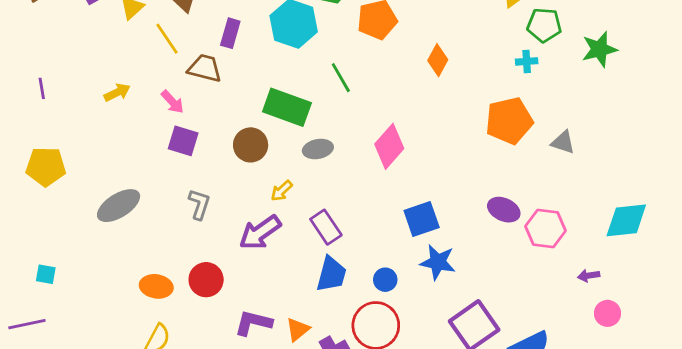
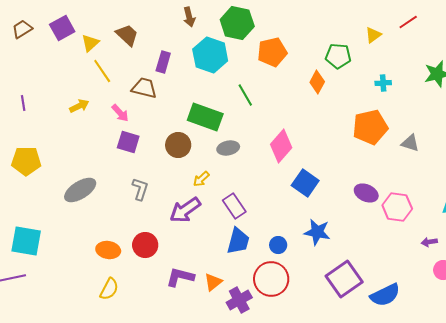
green pentagon: (544, 25) -> (338, 56), moved
yellow line: (167, 39) -> (102, 71), moved
blue square: (422, 219) -> (305, 183), moved, turned -36
cyan square: (46, 274) -> (26, 241), size x2.0

